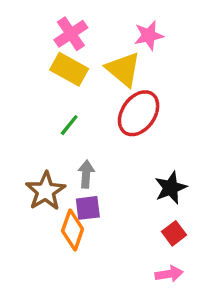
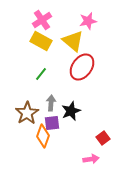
black star: (171, 188) -> (71, 111), moved
pink arrow: (169, 274) -> (91, 159), moved

